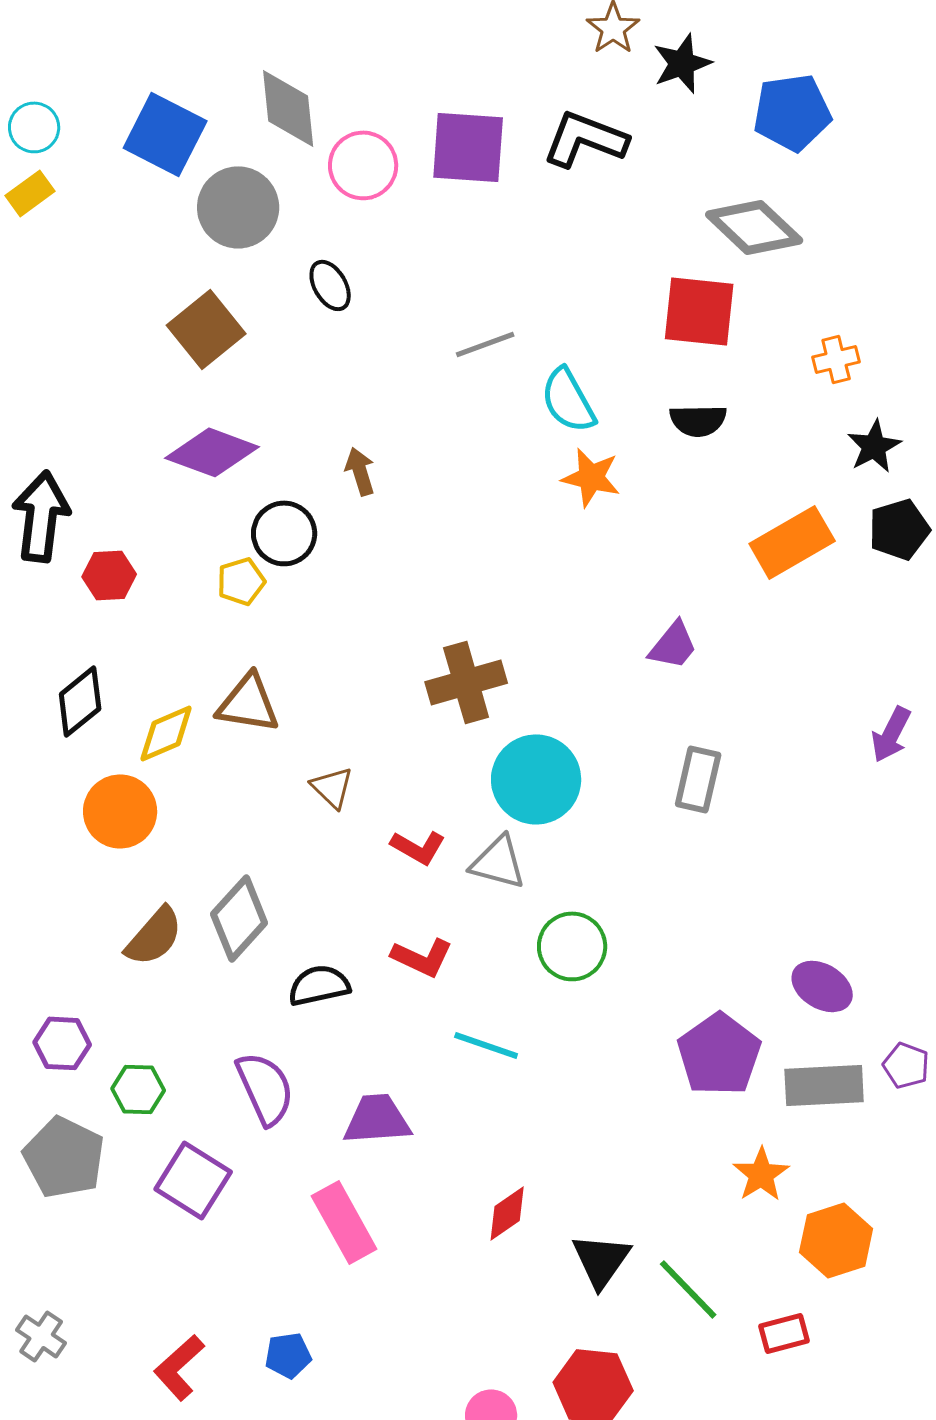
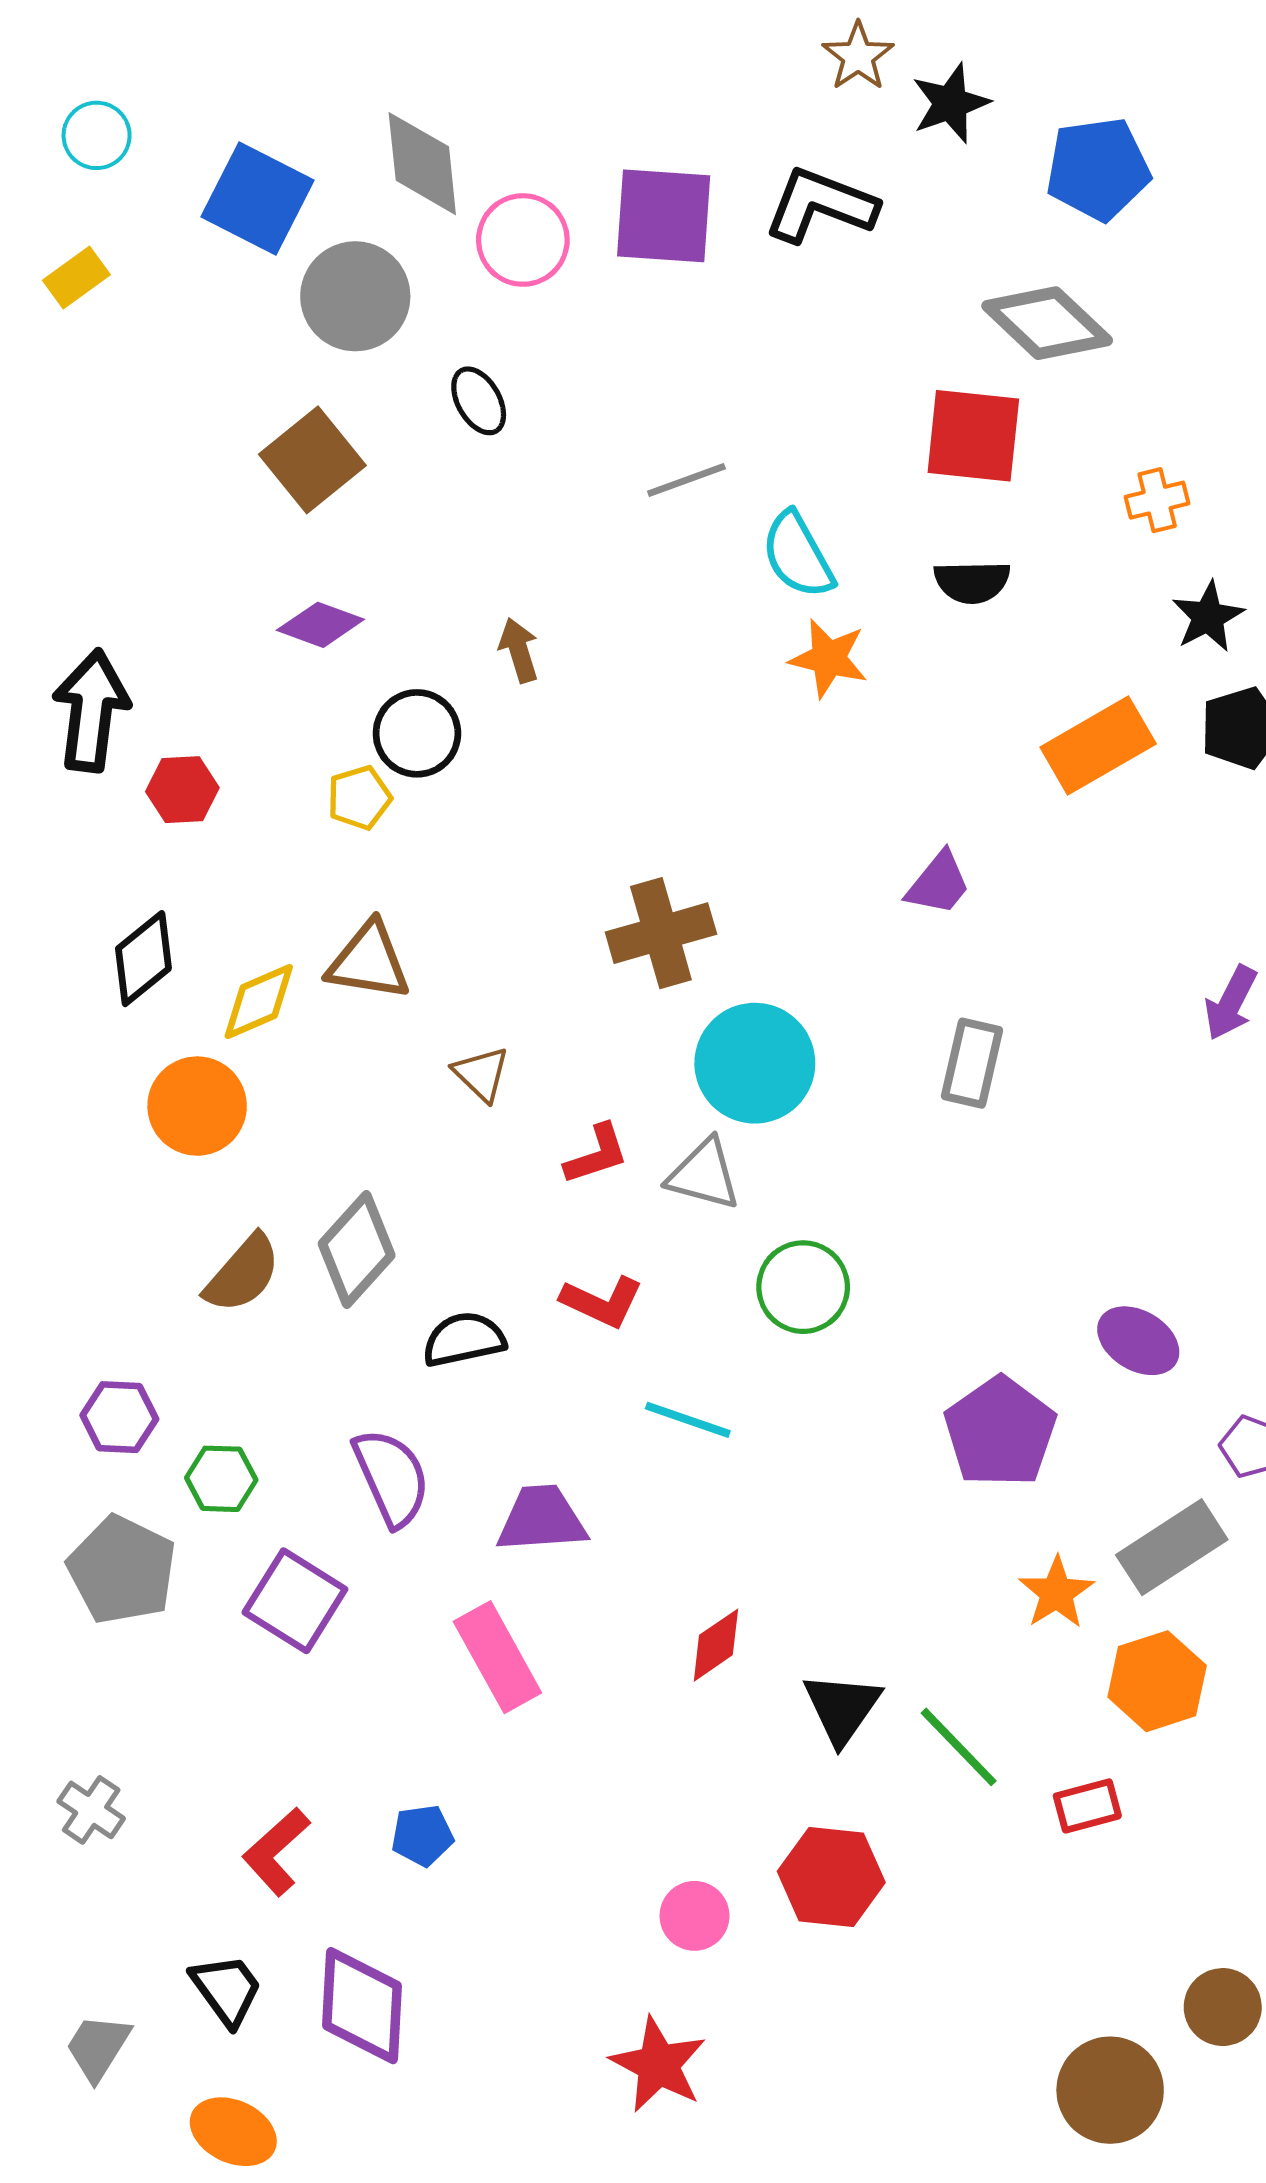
cyan circle: (34, 127) -> (97, 135), moved
purple diamond: (212, 452) -> (320, 625), size x0.7
red L-shape: (418, 847) -> (597, 1154), turned -48
gray rectangle: (824, 1085) -> (1172, 1547), moved, turned -30

